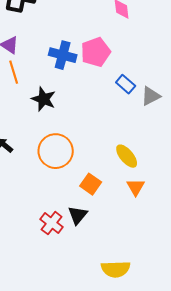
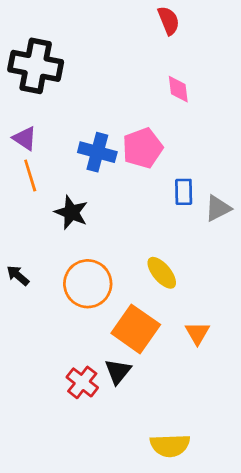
blue rectangle: (126, 84) -> (184, 192), turned 48
yellow ellipse: (127, 156) -> (162, 273), moved
orange square: (91, 184) -> (136, 329), size x1.6

